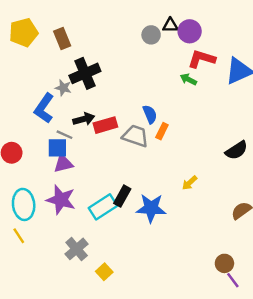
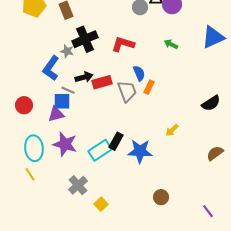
red L-shape: (202, 59) -> (123, 44), moved
gray trapezoid: (135, 136) -> (127, 91), turned 50
purple triangle: (63, 164) -> (56, 114), moved
brown circle: (224, 263) -> (161, 197), moved

